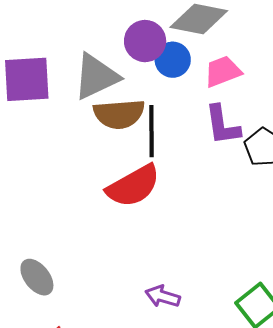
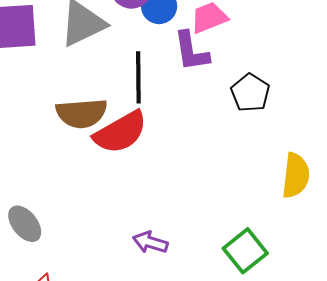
brown semicircle: (119, 114) -> (82, 113), moved
purple L-shape: (222, 125) -> (191, 51), moved

